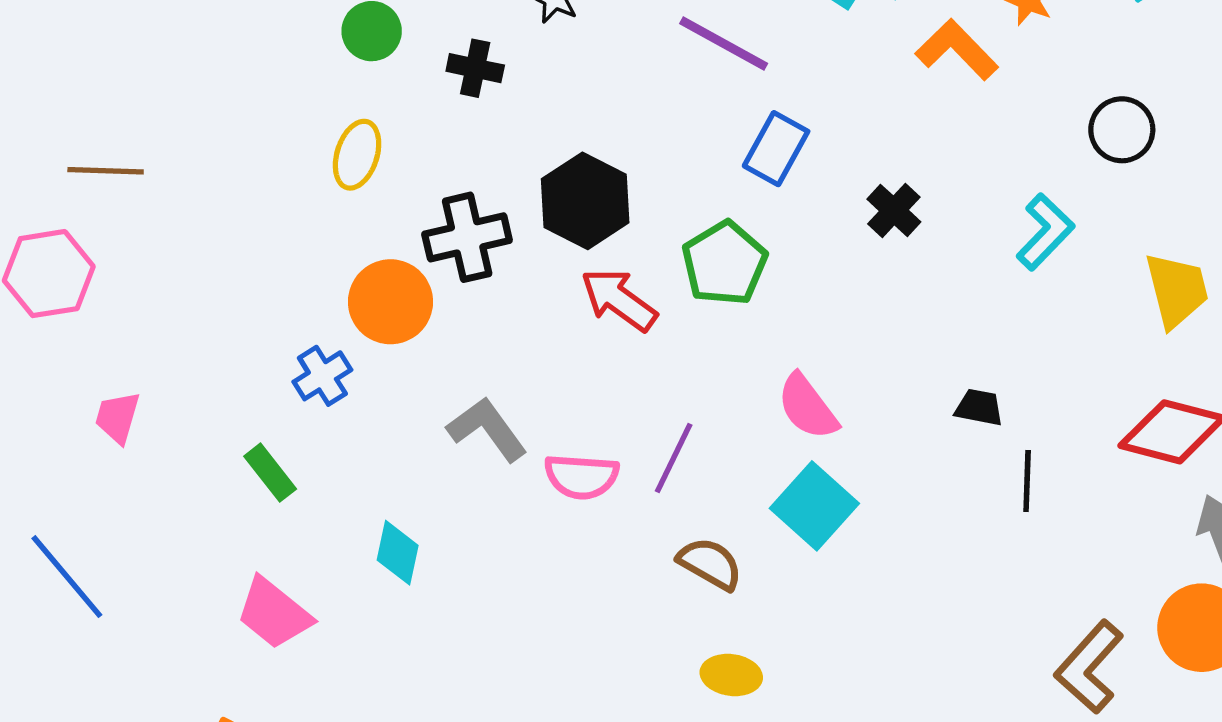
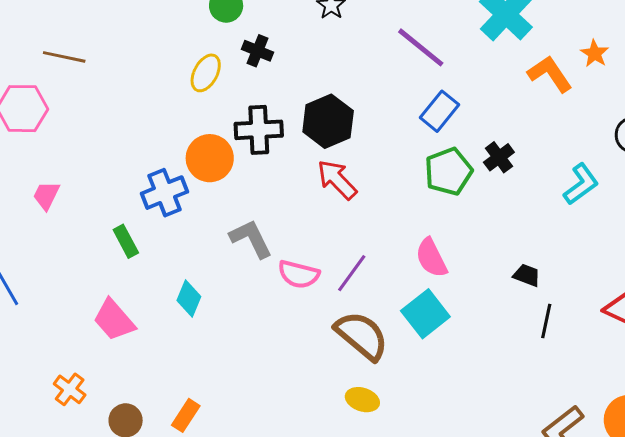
black cross: (475, 68) -> (258, 51), moved
green pentagon: (724, 263) -> (448, 171), moved
blue cross: (322, 376) -> (164, 193), size x1.4
brown semicircle: (710, 564) -> (362, 336), size x1.5

